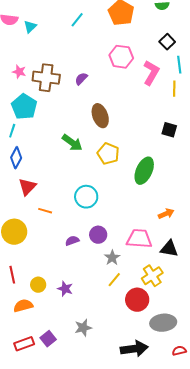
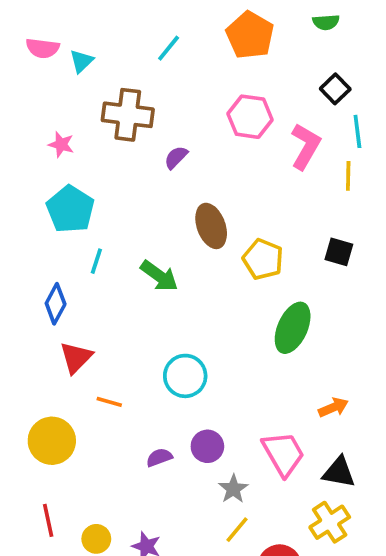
brown cross: (46, 78) -> (128, 115), moved
cyan line: (12, 131) -> (96, 261), moved
yellow pentagon: (108, 154) -> (263, 259), moved
pink trapezoid: (139, 239) -> (283, 454), turned 56
yellow cross: (152, 276) -> (330, 522), moved

